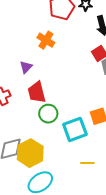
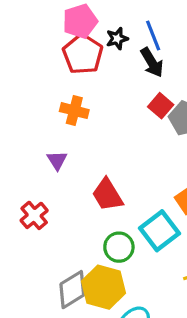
red trapezoid: (37, 92) -> (107, 195), moved
green circle: (48, 114) -> (119, 247), moved

